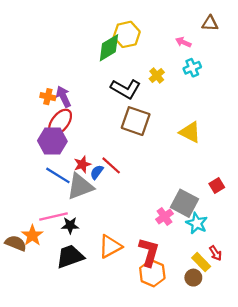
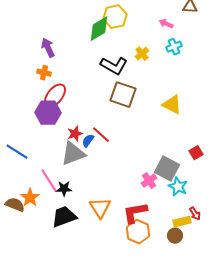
purple arrow: (63, 97) -> (48, 48), moved
blue line: (58, 175) -> (17, 152), moved
pink line: (53, 217) -> (49, 181), turned 70
orange triangle: (110, 247) -> (100, 208), turned -35
red L-shape: (149, 252) -> (135, 213), turned -116
yellow rectangle: (201, 262) -> (182, 222), turned -60

